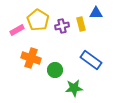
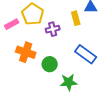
purple cross: (62, 26) -> (53, 29), moved

